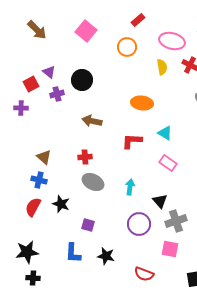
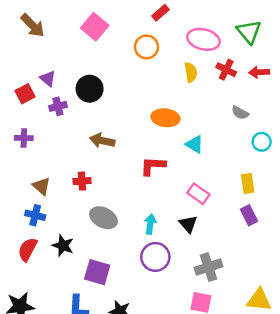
purple cross: (21, 108) -> (24, 138), moved
cyan triangle: (165, 133) -> (195, 144), moved
red cross: (85, 157) -> (82, 181), moved
black triangle: (160, 201) -> (188, 224), moved
purple circle: (139, 224) -> (155, 257), moved
purple square: (88, 225) -> (97, 272), size x1.5

